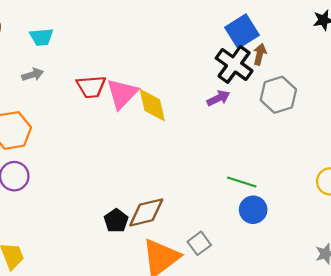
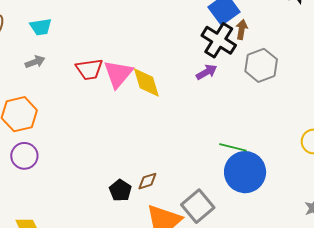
blue circle: (253, 210) -> (245, 172), size x1.6
brown diamond: (146, 212) -> (147, 181), size x0.6
gray square: (199, 243) -> (198, 206), size x1.5

